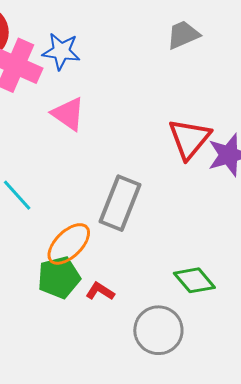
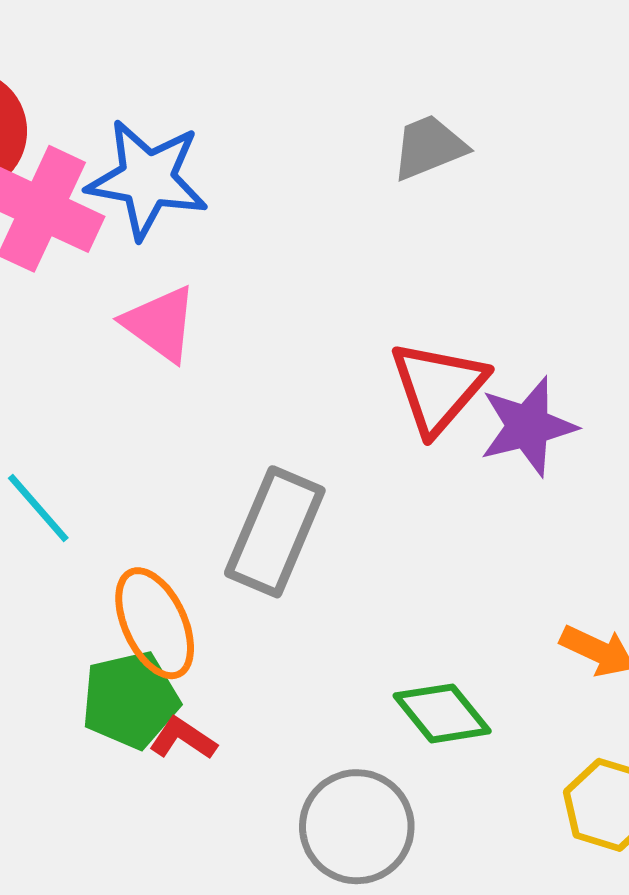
blue star: (61, 51) -> (147, 179), size x1.4
orange ellipse: (69, 244) -> (155, 623), turned -72
red L-shape: (100, 291) -> (183, 738), moved

